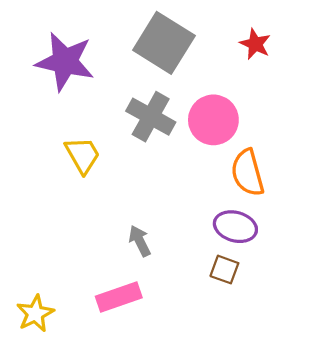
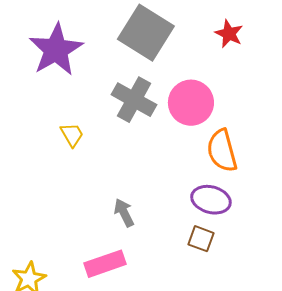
purple star: (65, 62) -> (56, 50), turned 30
yellow trapezoid: (83, 155) -> (72, 135), size x0.7

